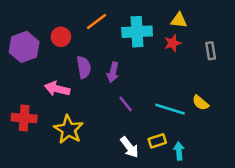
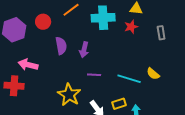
pink arrow: (57, 89) -> (28, 65), moved
purple line: (126, 104) -> (94, 75), turned -48
yellow star: (69, 129) -> (69, 95), moved

